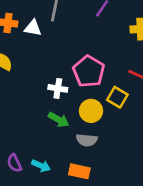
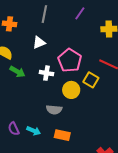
white triangle: (33, 28) -> (39, 43), moved, turned -32
green arrow: (59, 120) -> (17, 72), moved
gray semicircle: (87, 140) -> (54, 110), moved

